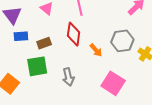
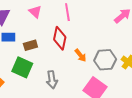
gray hexagon: (122, 41) -> (105, 60), moved
green square: (37, 66) -> (22, 67), turned 30

